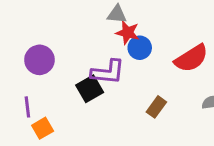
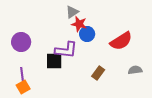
gray triangle: (117, 14) -> (72, 12), turned -40
black square: (90, 89) -> (54, 61), turned 30
purple line: (27, 107) -> (22, 74), moved

